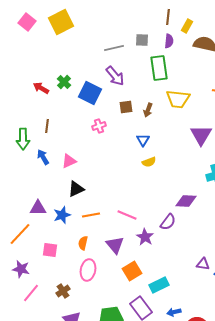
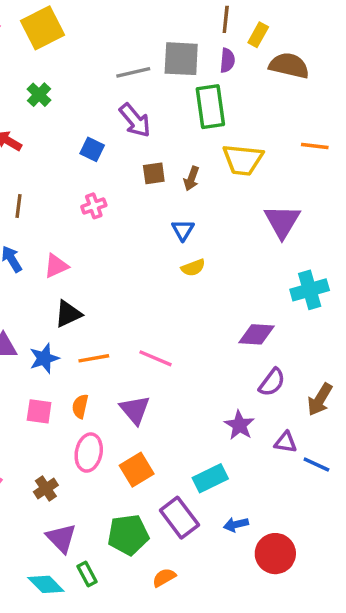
gray square: (142, 40) -> (181, 59), size x1.6
green cross: (64, 82) -> (39, 95), moved
blue square: (90, 93) -> (92, 149), size x0.6
pink cross: (99, 126) -> (94, 206), moved
purple semicircle: (168, 222) -> (272, 382), moved
purple star: (145, 237) -> (239, 425), moved
pink square: (50, 250) -> (39, 411), moved
orange square: (132, 271) -> (137, 470), moved

